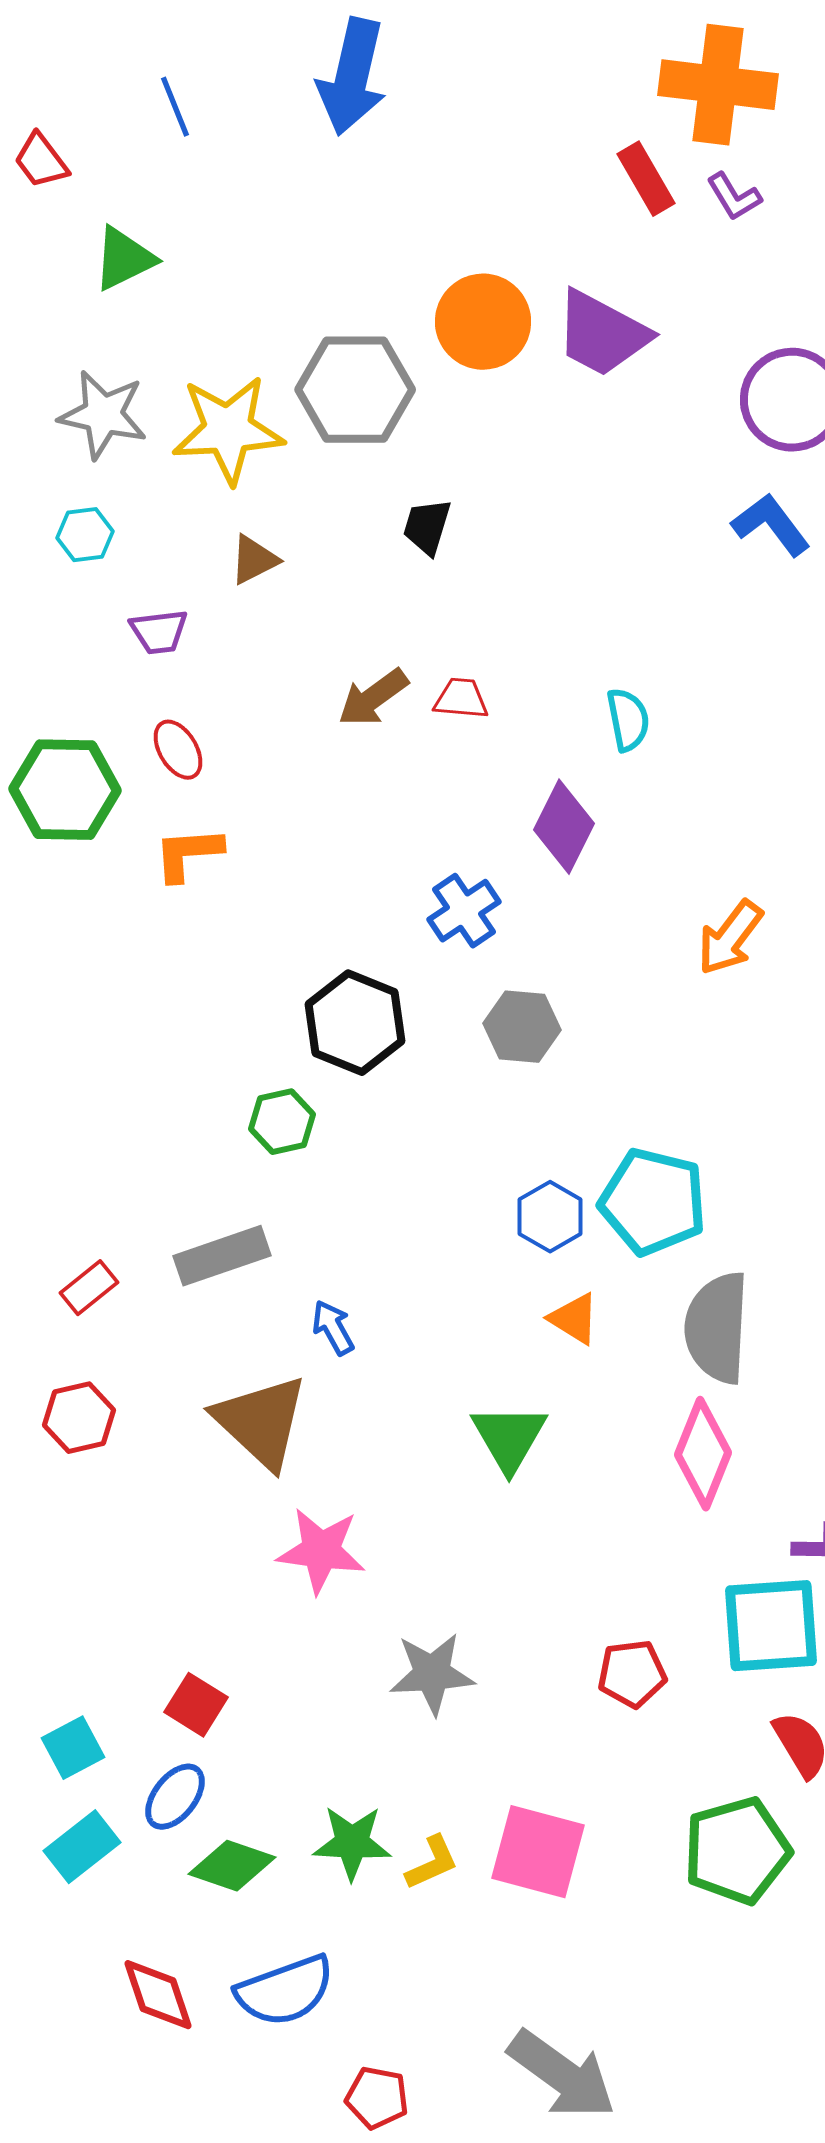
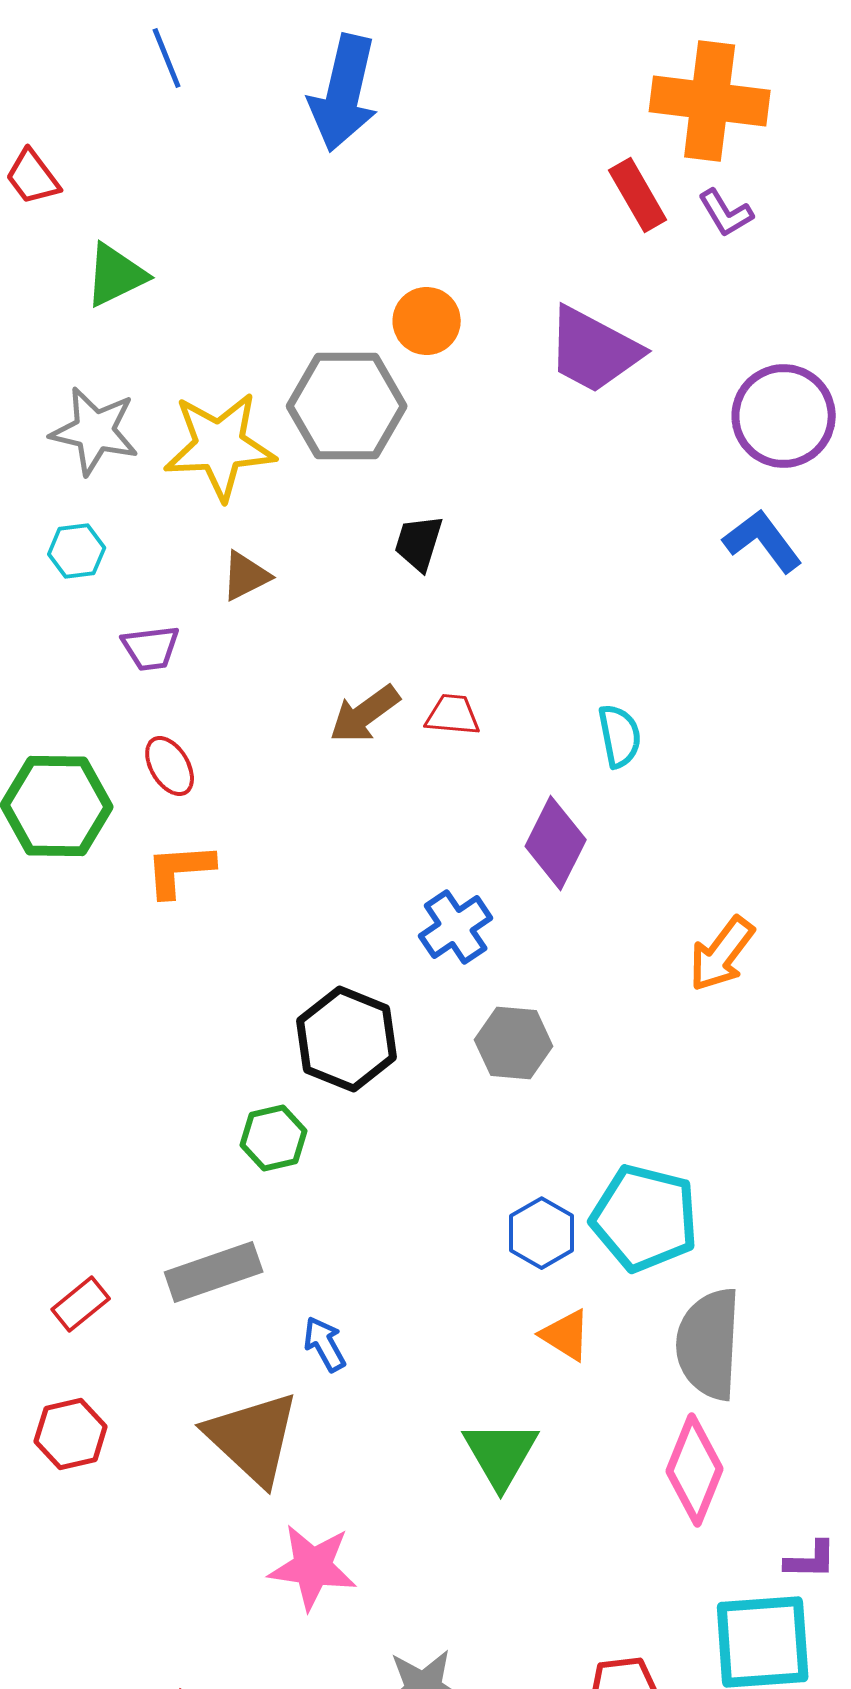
blue line: (175, 107) -> (167, 58), moved
orange circle: (483, 322) -> (427, 321), moved, size x0.7

